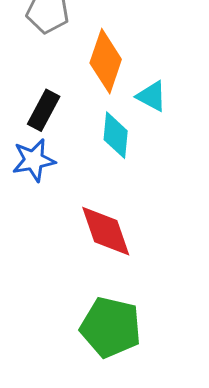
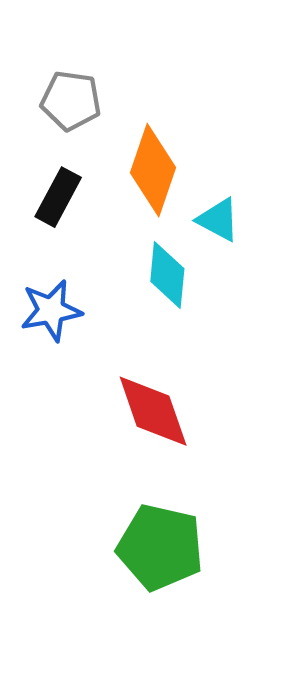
black rectangle: (44, 110) -> (58, 197), moved

